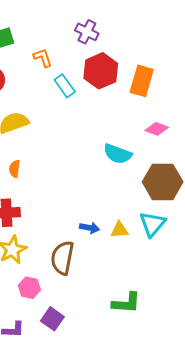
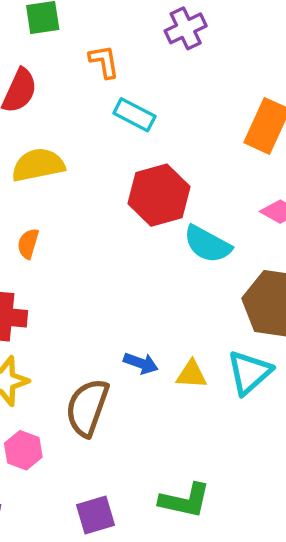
purple cross: (87, 32) -> (186, 28), turned 30
red hexagon: (101, 71) -> (159, 195), moved
cyan rectangle: (65, 86) -> (134, 115), turned -35
purple square: (52, 319) -> (96, 515), moved, turned 30

